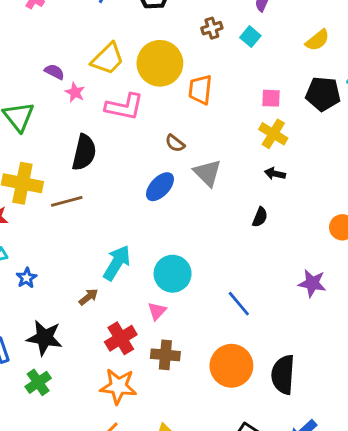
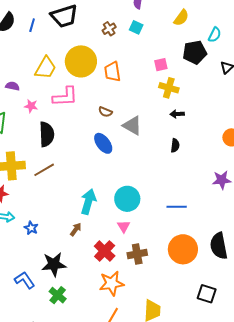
pink star: (75, 92) -> (31, 106), moved
blue ellipse: (160, 187) -> (103, 143), turned -65
blue line: (239, 304) -> (177, 207), turned -36

